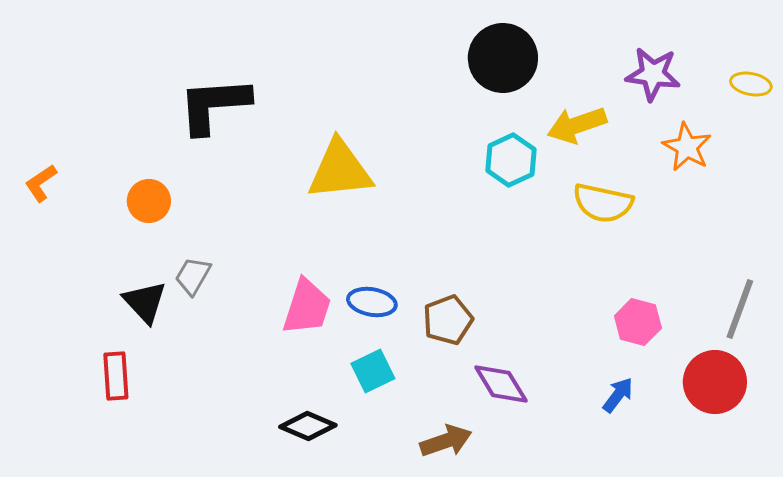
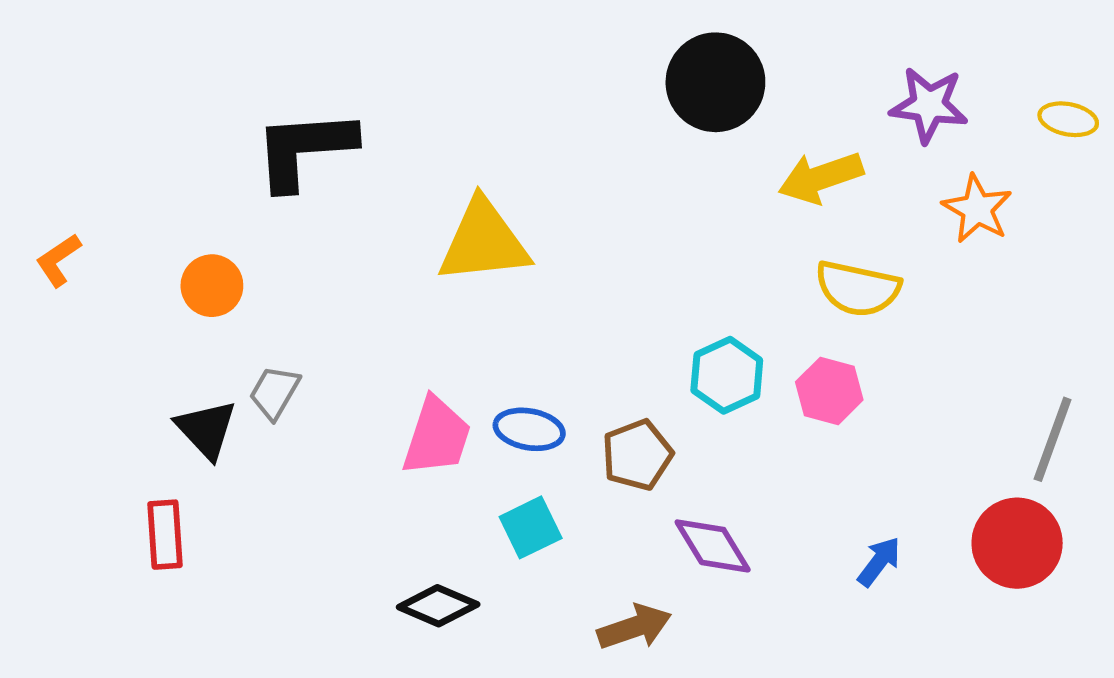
cyan hexagon: (511, 160) -> (727, 375), moved
pink hexagon: (638, 322) -> (829, 391), moved

